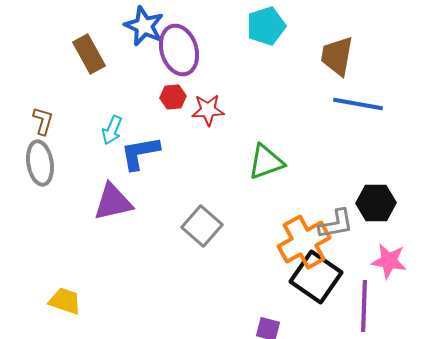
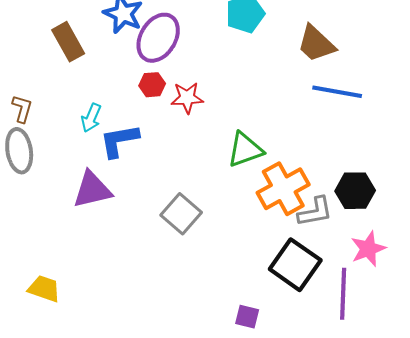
purple ellipse: (179, 50) -> (158, 38), turned 48
brown trapezoid: (337, 56) -> (316, 44), turned -57
orange cross: (304, 242) -> (283, 189), moved
pink star: (389, 261) -> (368, 249), turned -30

